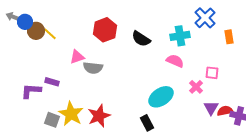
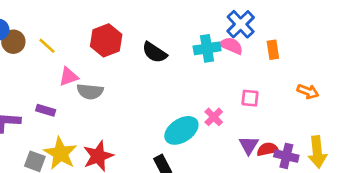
yellow line: (50, 34) -> (47, 46), moved
pink semicircle: (175, 61) -> (231, 46), moved
purple rectangle: (52, 82) -> (46, 110), moved
pink cross: (196, 87) -> (214, 117), moved

